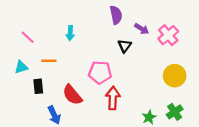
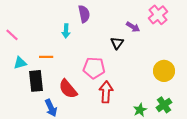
purple semicircle: (116, 15) -> (84, 14), moved
pink cross: (168, 35) -> (158, 15), moved
pink line: (28, 37) -> (12, 35), moved
black rectangle: (38, 86) -> (36, 81), size x1.5

